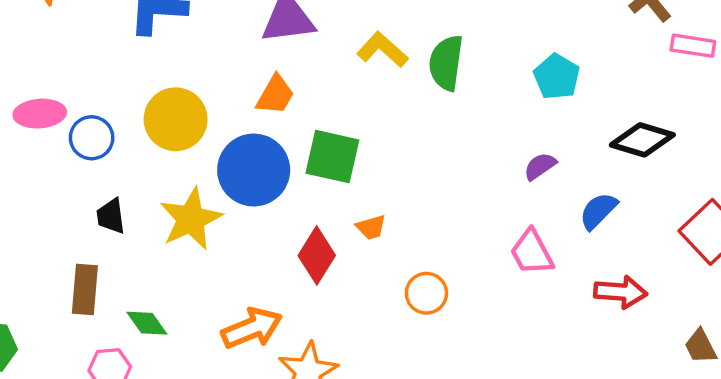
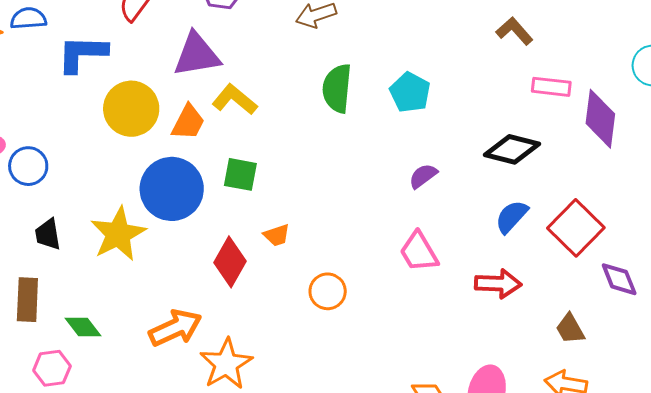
pink rectangle: (693, 46) -> (551, 87), moved
yellow L-shape: (382, 50) -> (235, 100), moved
cyan pentagon: (557, 77) -> (410, 92), moved
yellow circle: (176, 119) -> (131, 109), moved
green square: (332, 157) -> (240, 174), size x0.7
blue semicircle: (598, 211) -> (512, 217), moved

